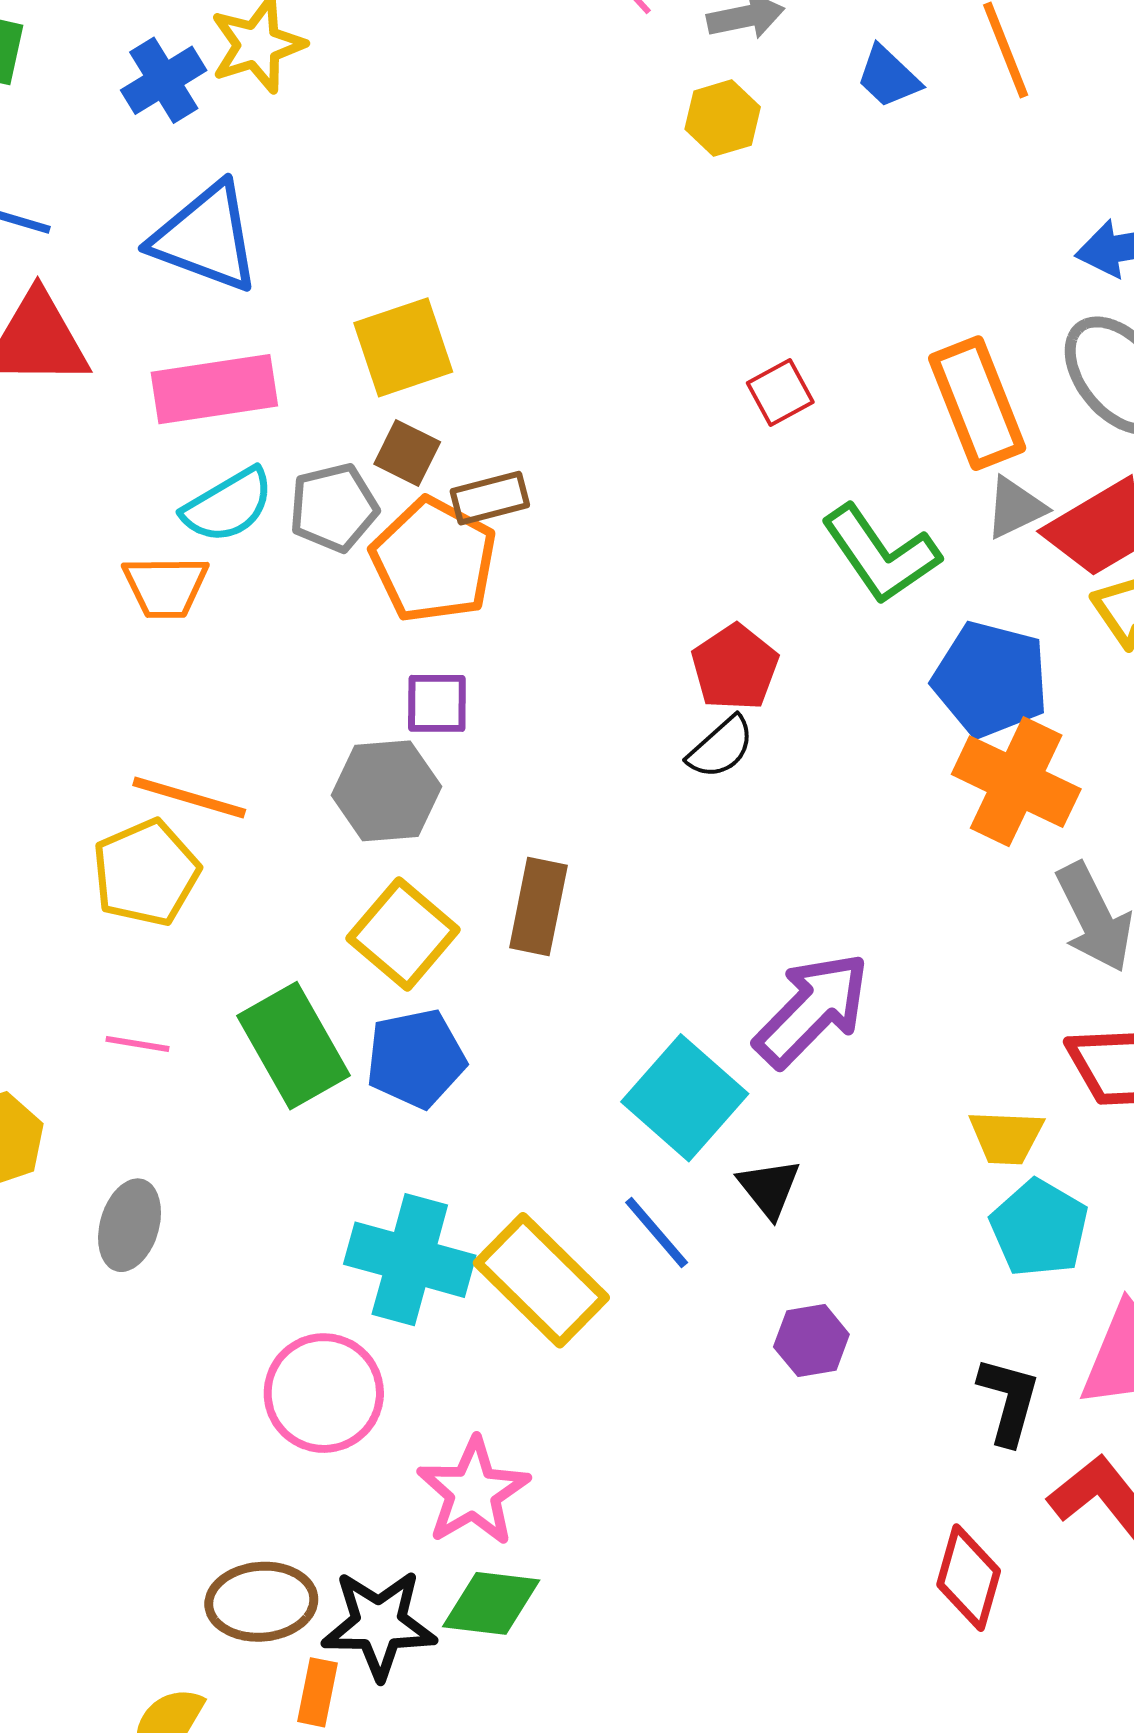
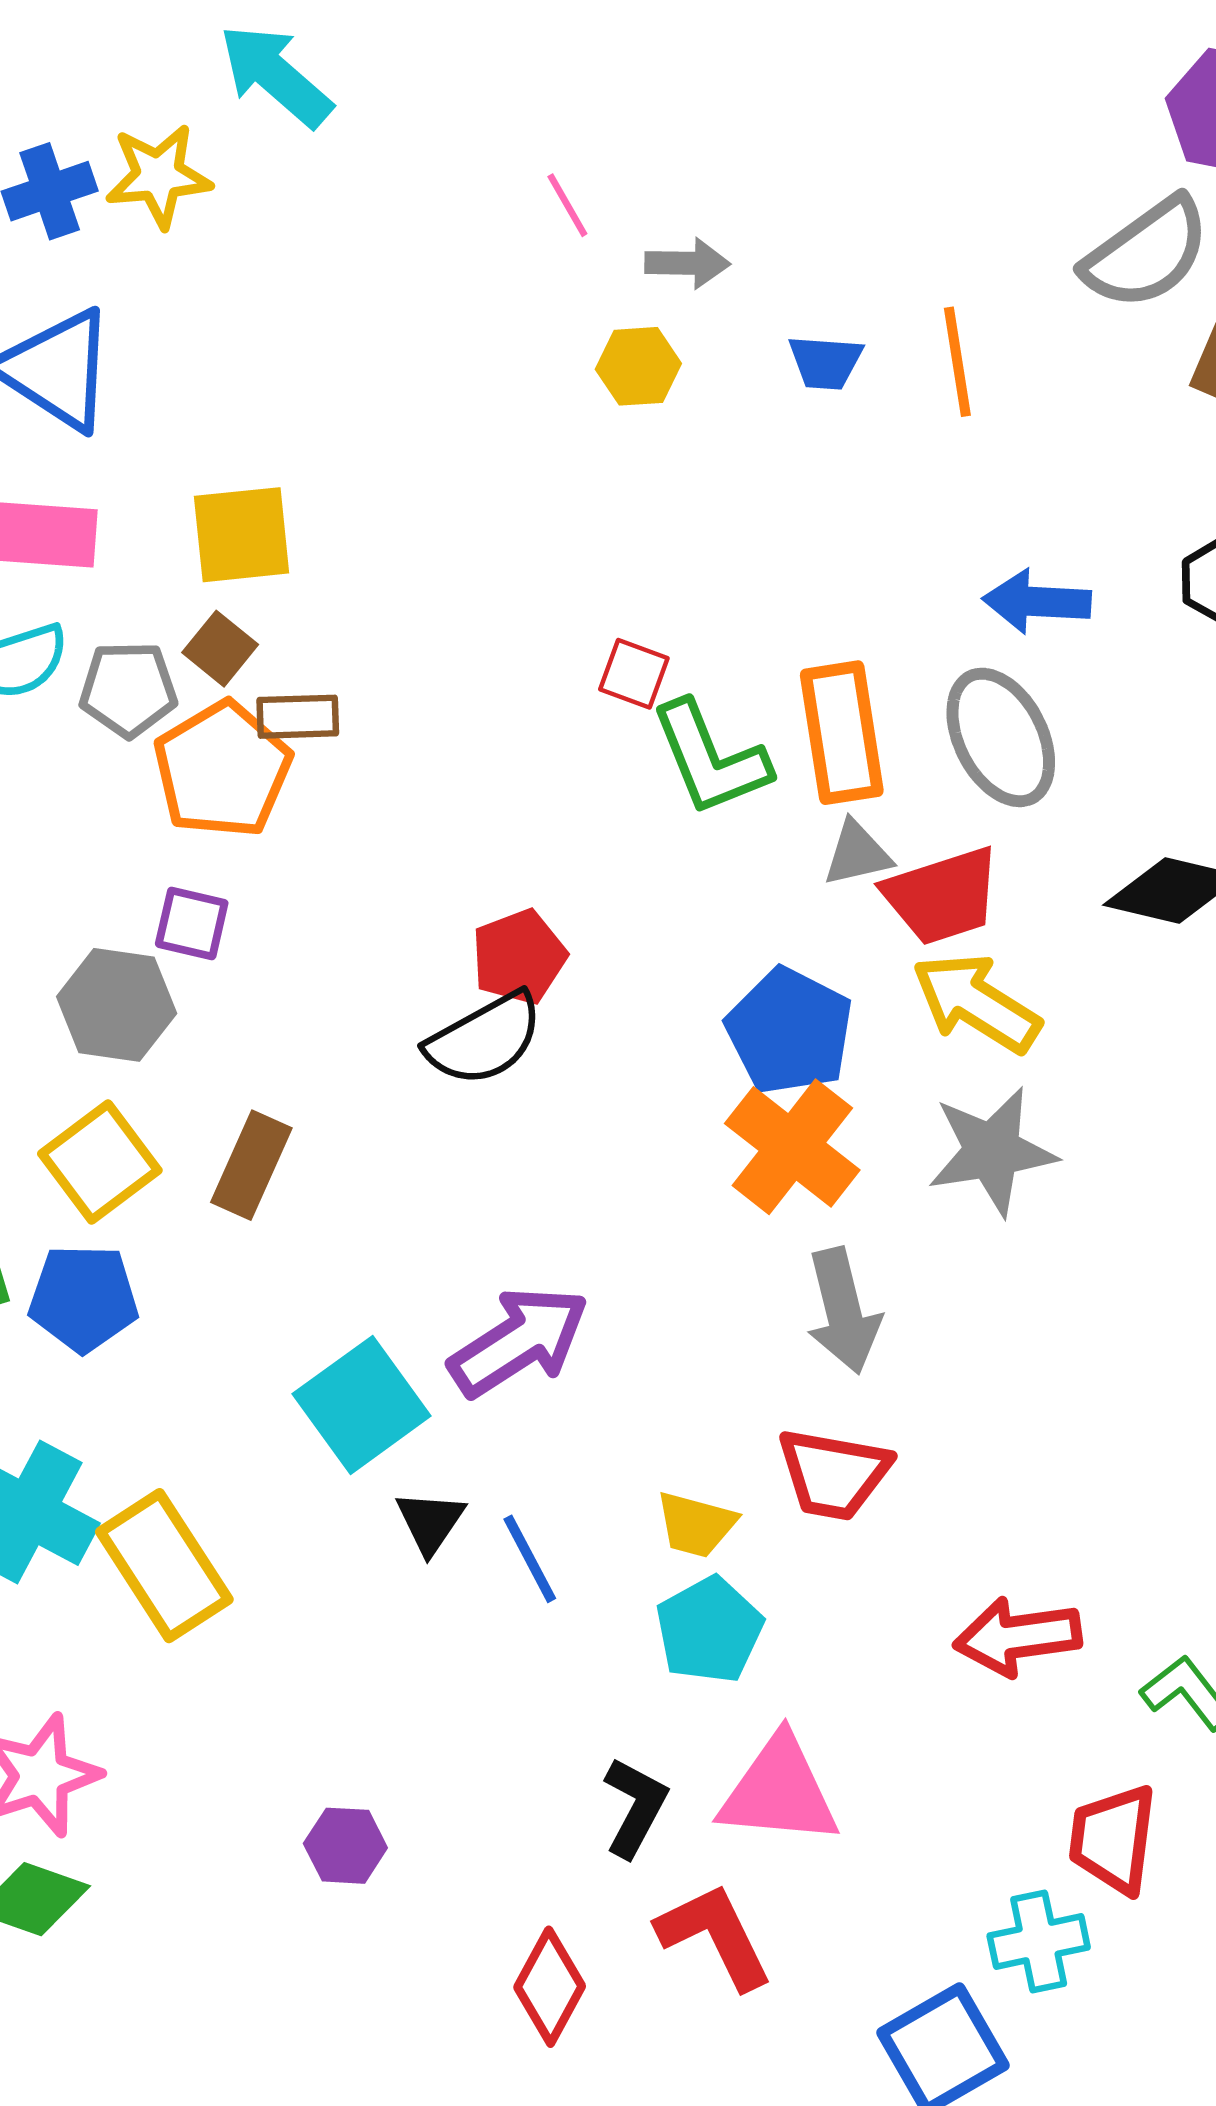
blue trapezoid: (888, 77) -> (825, 362), turned -52
red square: (780, 393) -> (634, 674), turned 36
green L-shape: (881, 554) -> (710, 758), moved
black semicircle: (721, 747) -> (485, 1039), size x1.5
blue line: (657, 1232) -> (530, 1559), moved
purple hexagon: (811, 1341) -> (345, 1846), moved

